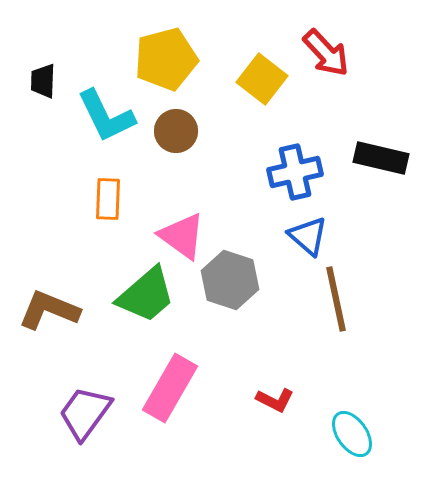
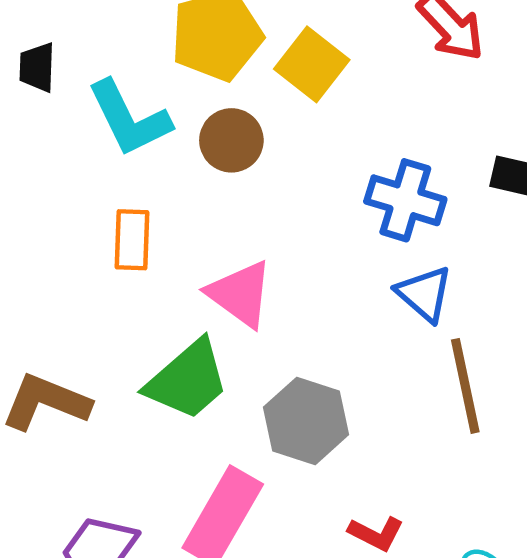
yellow square: (262, 79) -> (312, 64), moved
blue cross: (295, 172) -> (405, 200), turned 30
gray hexagon: (230, 280) -> (306, 421), moved

